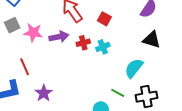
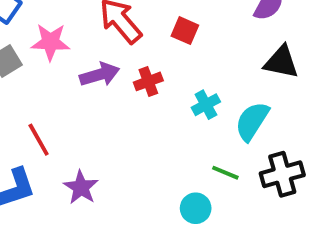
pink star: (33, 33) -> (50, 42), moved
cyan cross: (103, 47) -> (206, 105), moved

